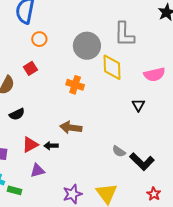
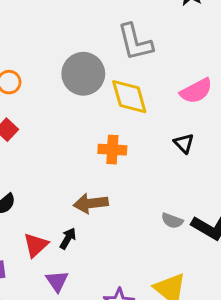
orange cross: (75, 85) -> (112, 150), moved
black arrow: (51, 146) -> (68, 238), turned 136
purple triangle: (38, 171) -> (57, 281), turned -35

